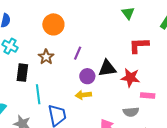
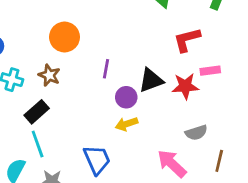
brown star: (46, 57) -> (49, 75), moved
black rectangle: (22, 73) -> (37, 112), turned 54
cyan line: (38, 94) -> (38, 144), moved
pink rectangle: (148, 96) -> (210, 71), moved

